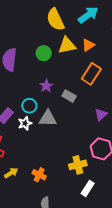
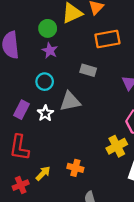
orange rectangle: (91, 74) -> (107, 39), turned 60
purple star: (46, 86) -> (50, 51), moved
cyan circle: (29, 106) -> (45, 82), moved

